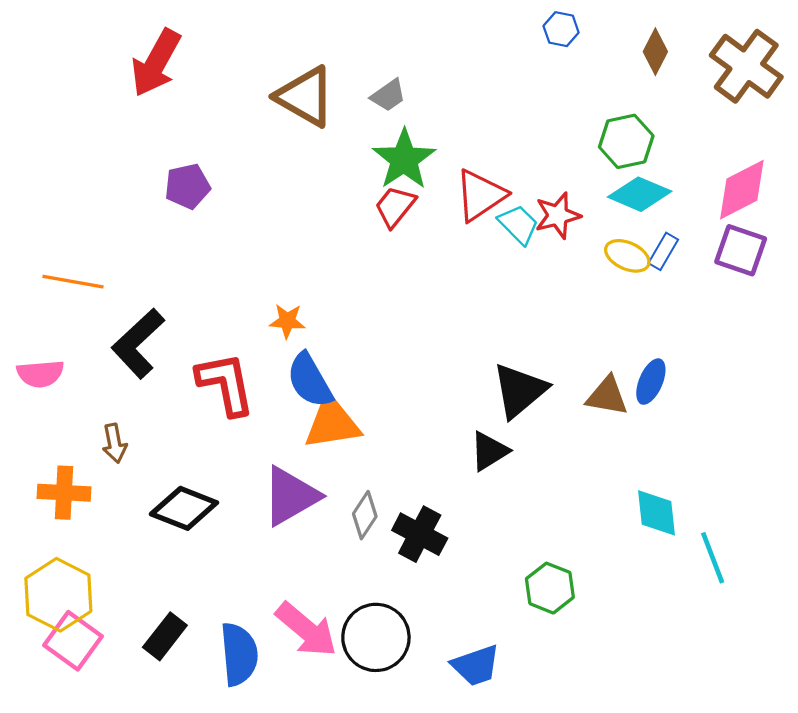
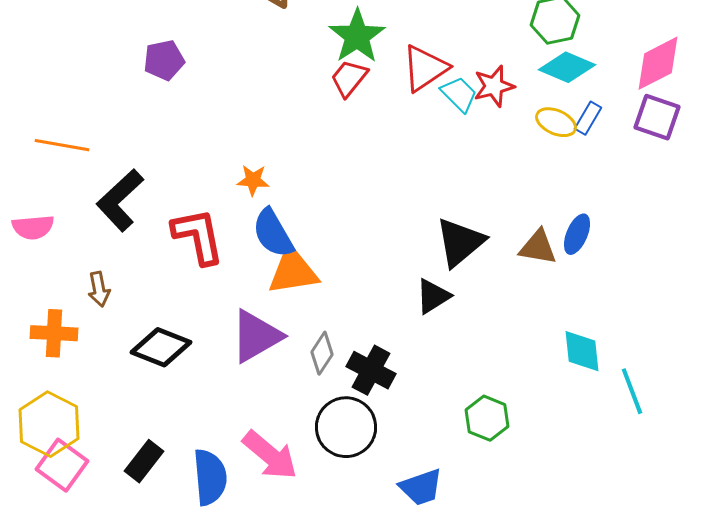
black circle: (376, 637) -> (346, 427), moved

